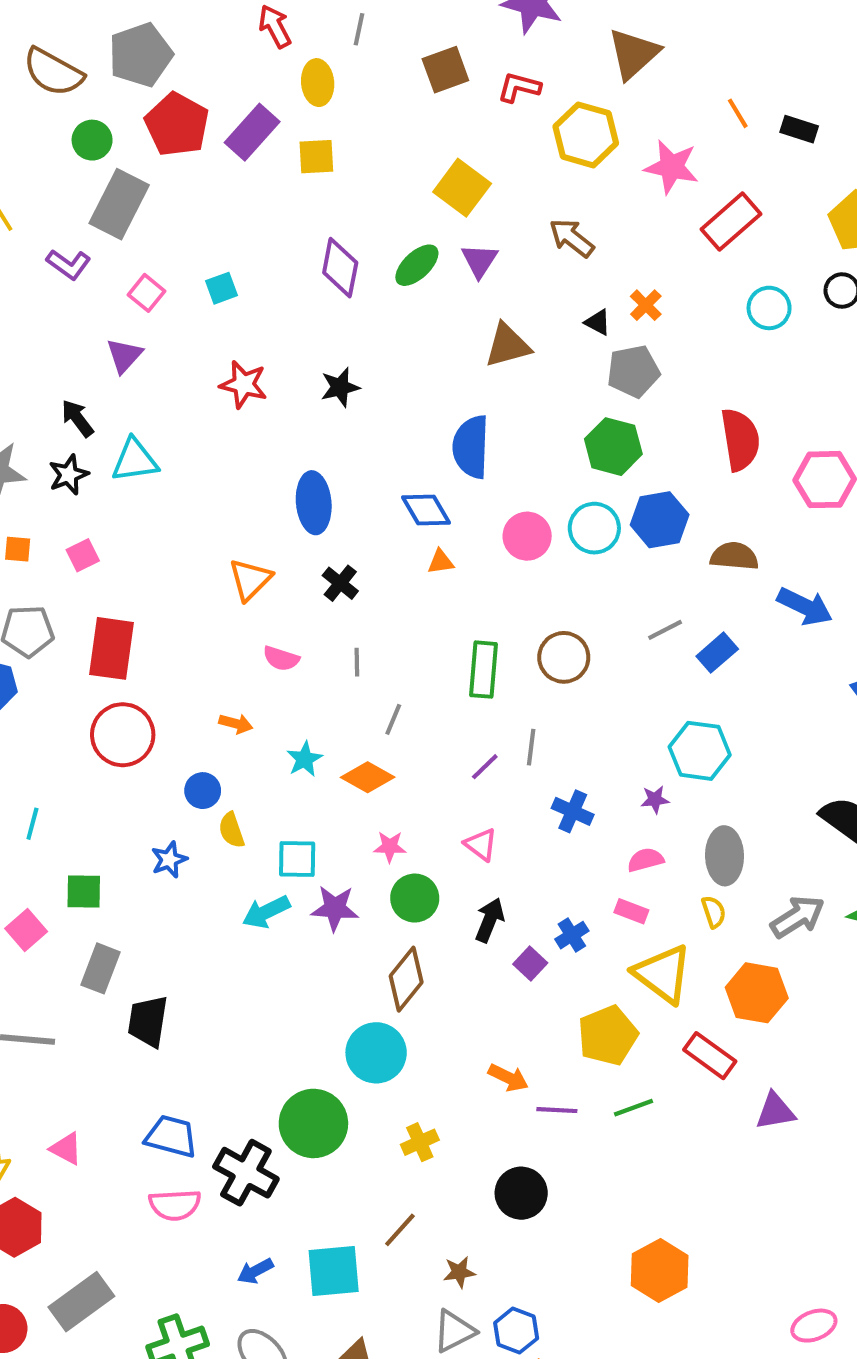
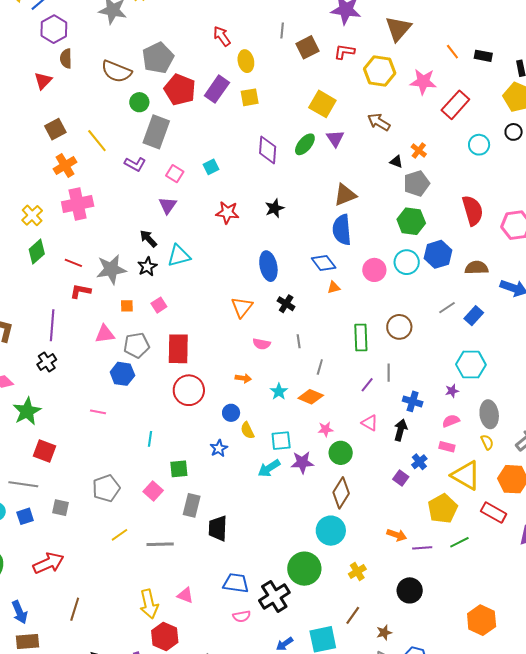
gray line: (359, 29) -> (282, 30), moved
brown triangle: (507, 345) -> (345, 195), moved
black arrow: (490, 920) -> (401, 430), moved
black cross: (246, 1173) -> (274, 597), turned 36
pink semicircle: (175, 1205) -> (242, 616), size x0.7

